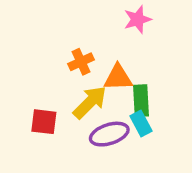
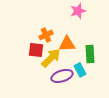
green rectangle: (141, 101) -> (90, 54), moved
red square: (44, 122) -> (36, 50), moved

